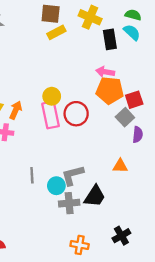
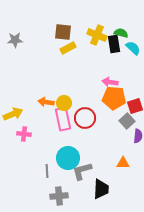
green semicircle: (133, 15) -> (121, 33), moved
black rectangle: (110, 39) -> (114, 44), moved
orange arrow: (16, 110) -> (46, 102), moved, turned -105
cyan circle: (56, 186) -> (68, 158), moved, size x1.5
black trapezoid: (95, 196) -> (101, 189), turned -30
gray cross: (69, 203) -> (59, 196), moved

